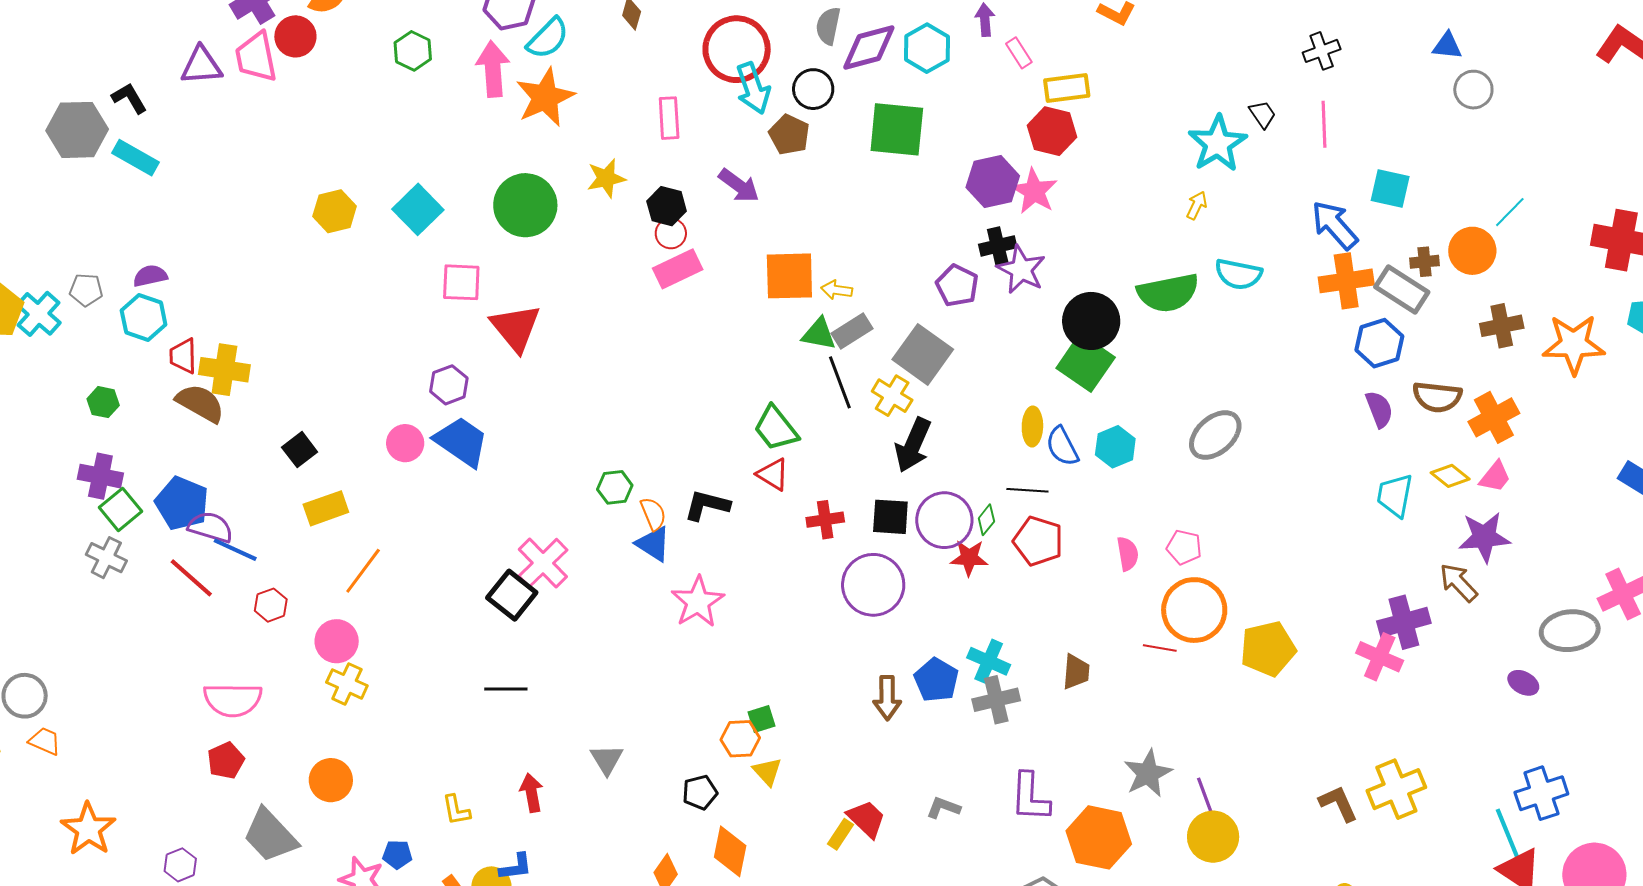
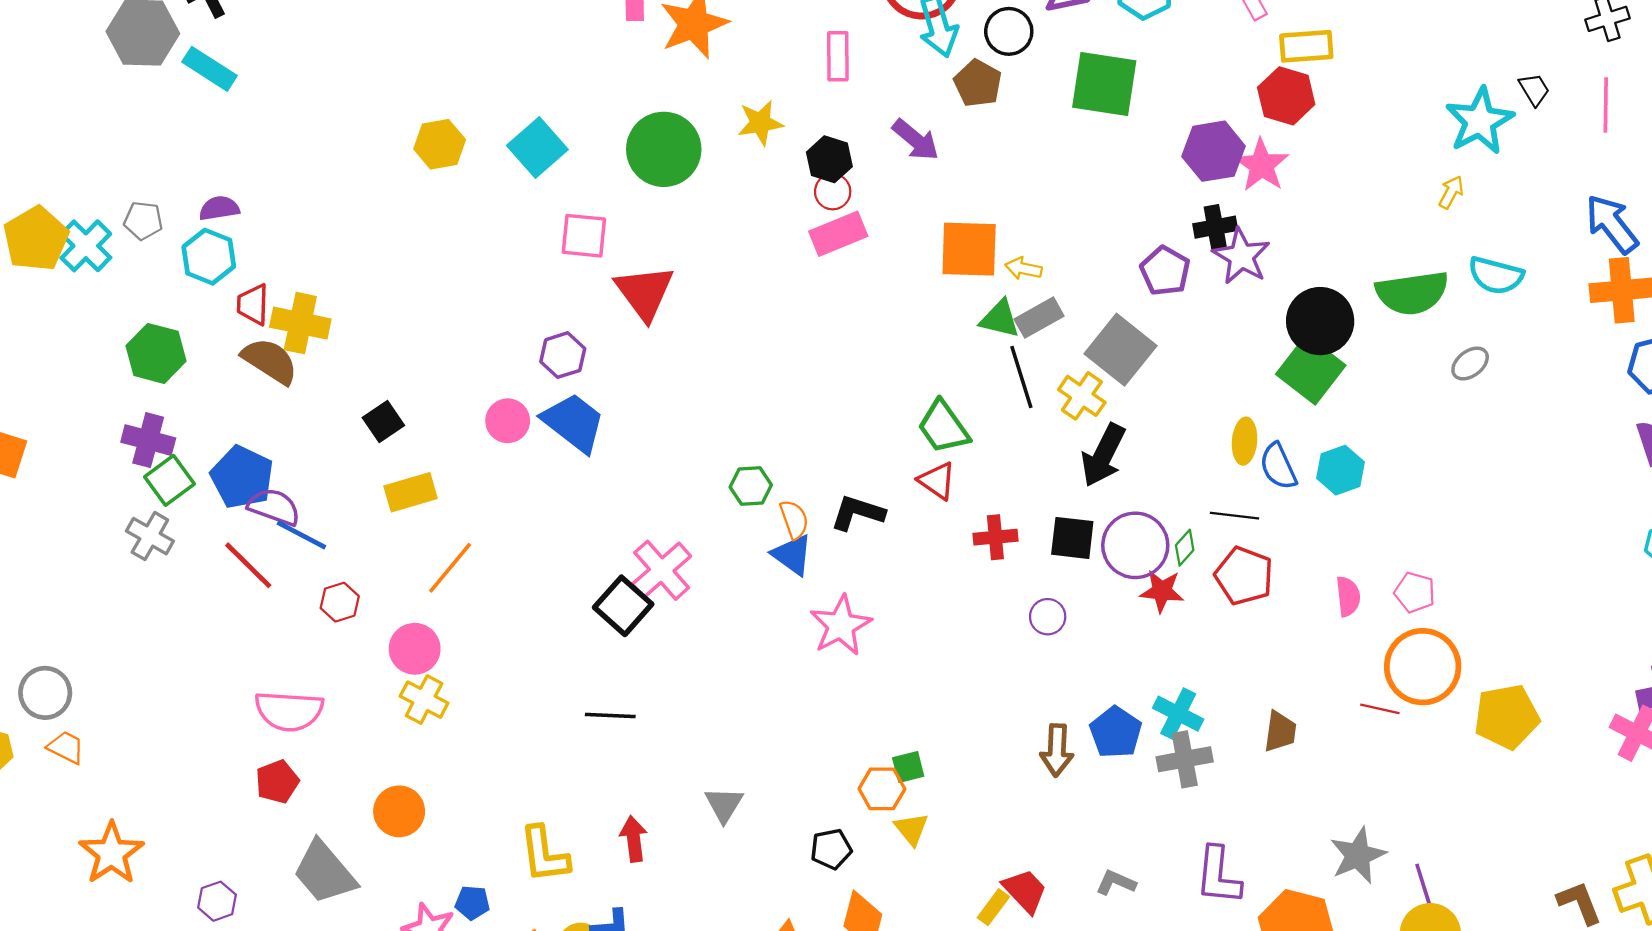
green hexagon: (103, 402) -> (156, 353), size x1.6
gray ellipse: (1215, 435) -> (1470, 364), moved, size x0.6
purple circle: (873, 585) -> (1048, 617), size x0.5
yellow L-shape: (456, 810) -> (544, 854), size x1.6

